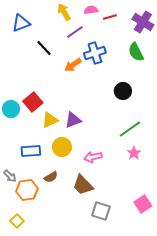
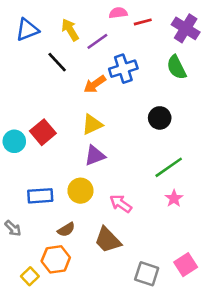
yellow arrow: (64, 12) -> (70, 30), moved
yellow triangle: (50, 120) -> (92, 124), moved
pink arrow: (93, 157) -> (121, 204), turned 48
orange hexagon: (27, 190) -> (56, 259), moved
gray square: (101, 211) -> (147, 274), moved
yellow square: (17, 221) -> (30, 276), moved

